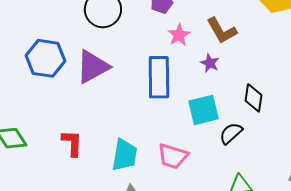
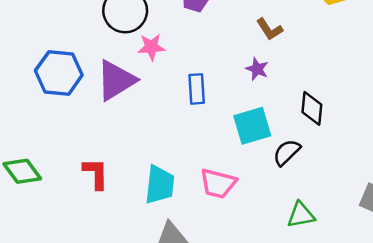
brown L-shape: (222, 31) -> (269, 29), size x0.7
pink star: (179, 35) -> (151, 47), moved, turned 30
blue rectangle: (159, 77) -> (197, 89), size x0.6

